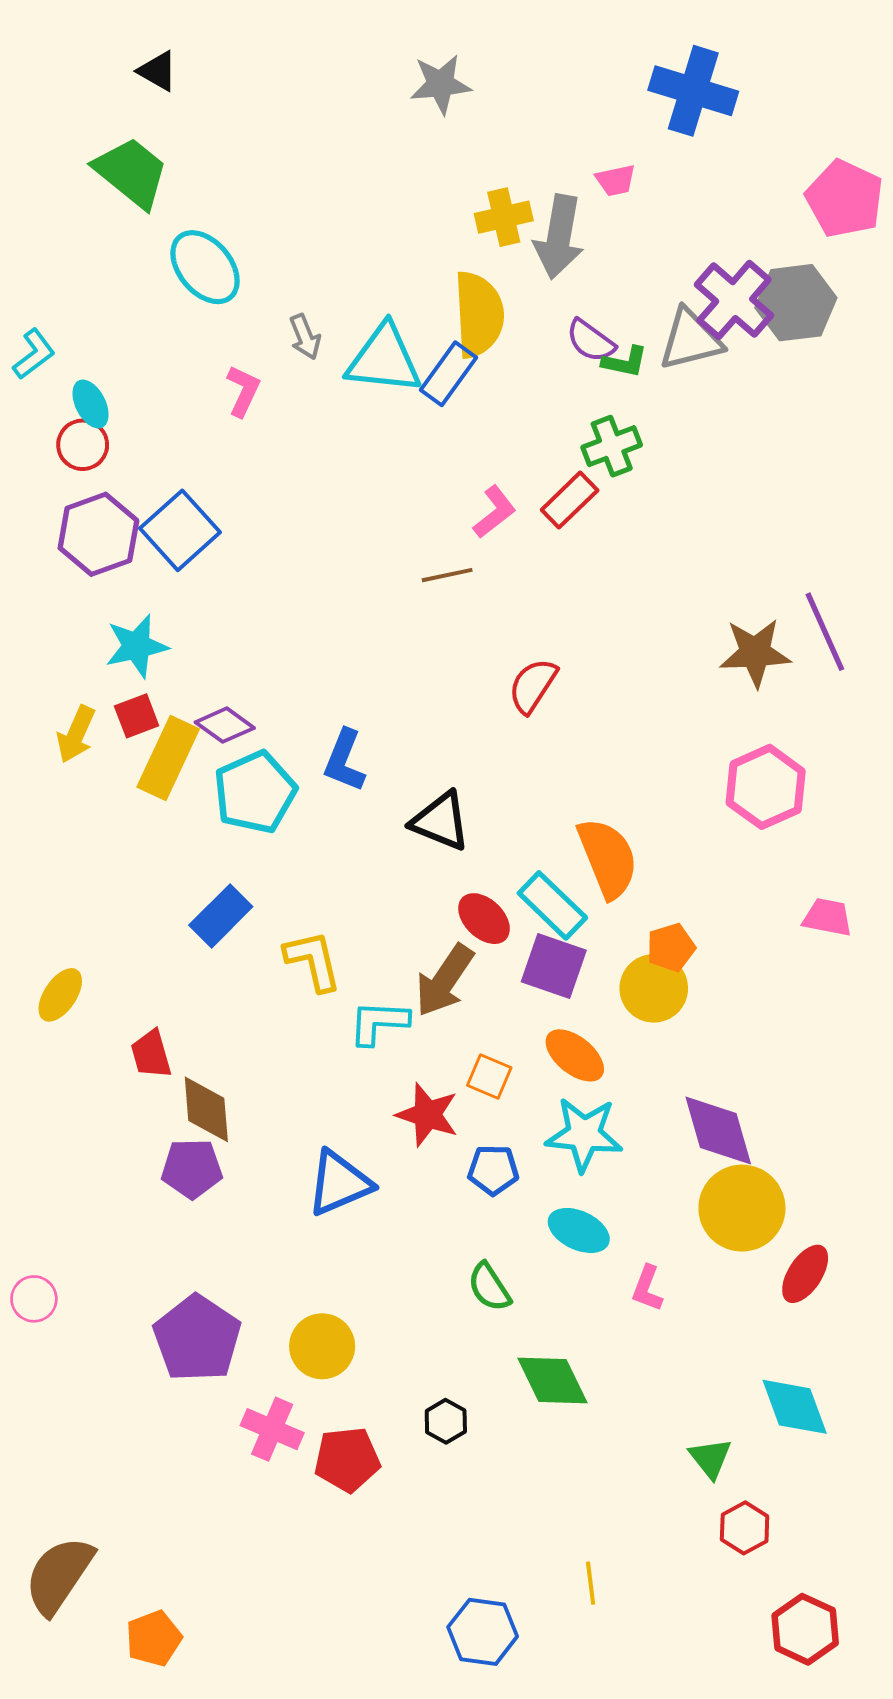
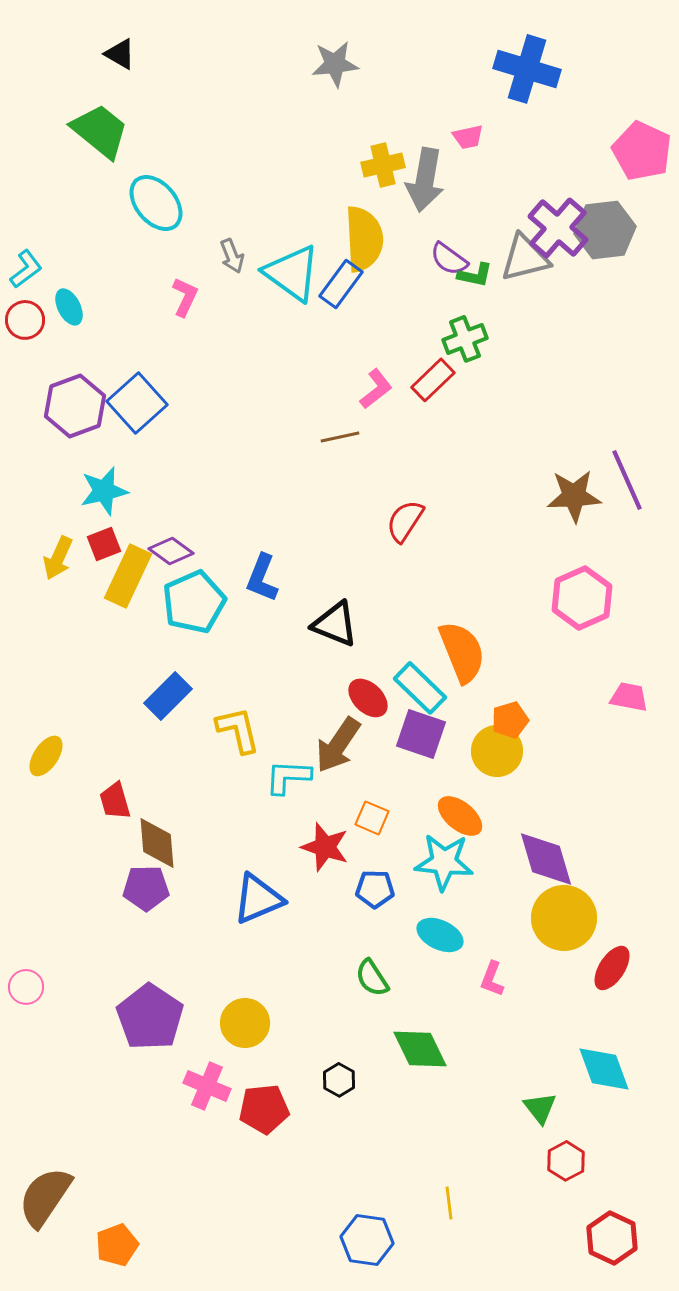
cyan triangle: (384, 359) -> (292, 273), turned 30
red circle: (83, 445) -> (25, 320), moved
orange ellipse: (575, 1055) -> (460, 816), moved

